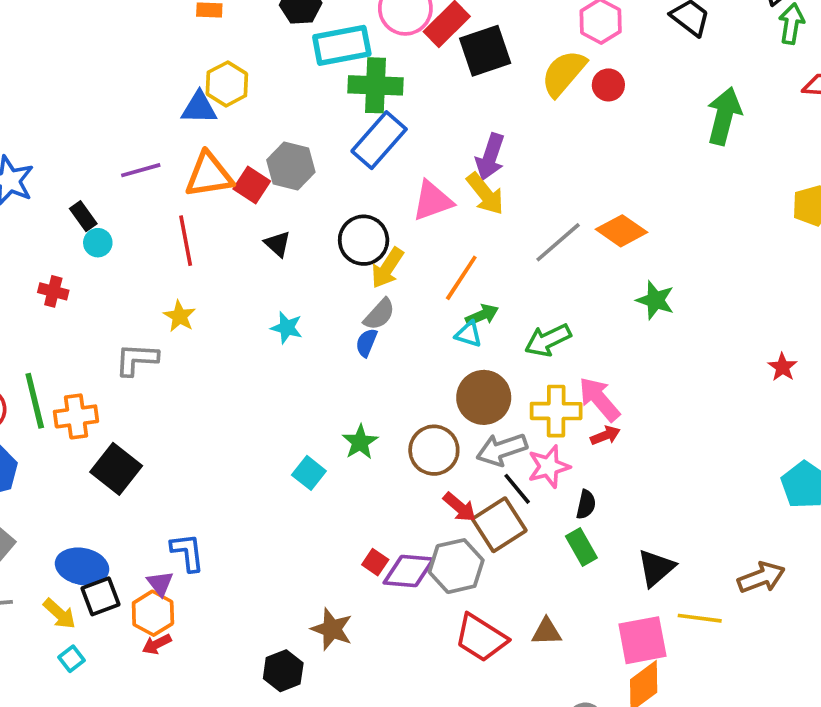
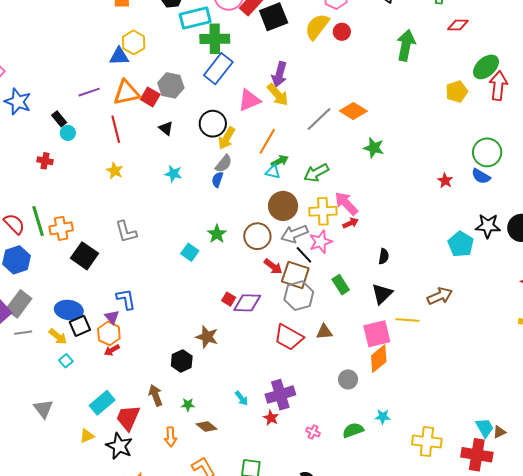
gray L-shape: (137, 359) -> (126, 232), moved, turned -105
black semicircle: (586, 504) -> (384, 256), moved
brown square: (499, 525) -> (295, 275), turned -36
gray hexagon: (456, 566) -> (299, 296), moved

